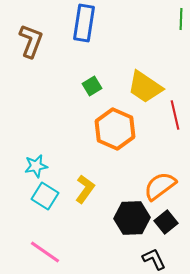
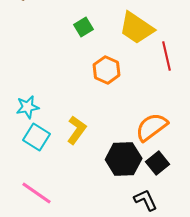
orange hexagon: (115, 129) -> (107, 70), size x0.7

